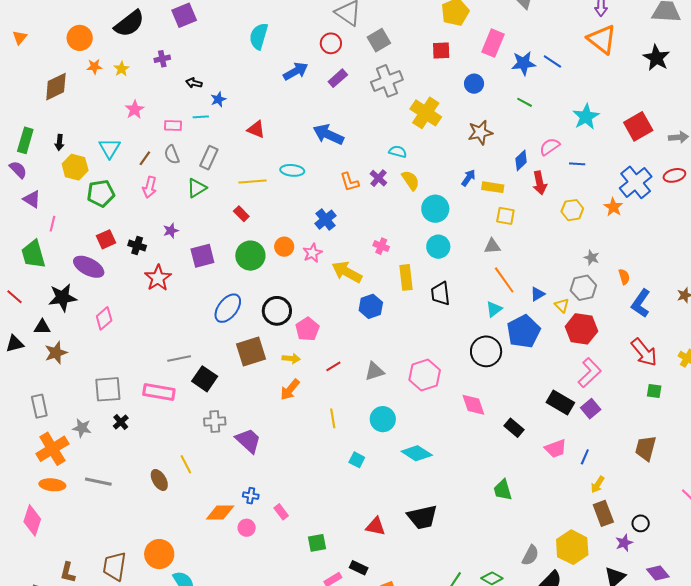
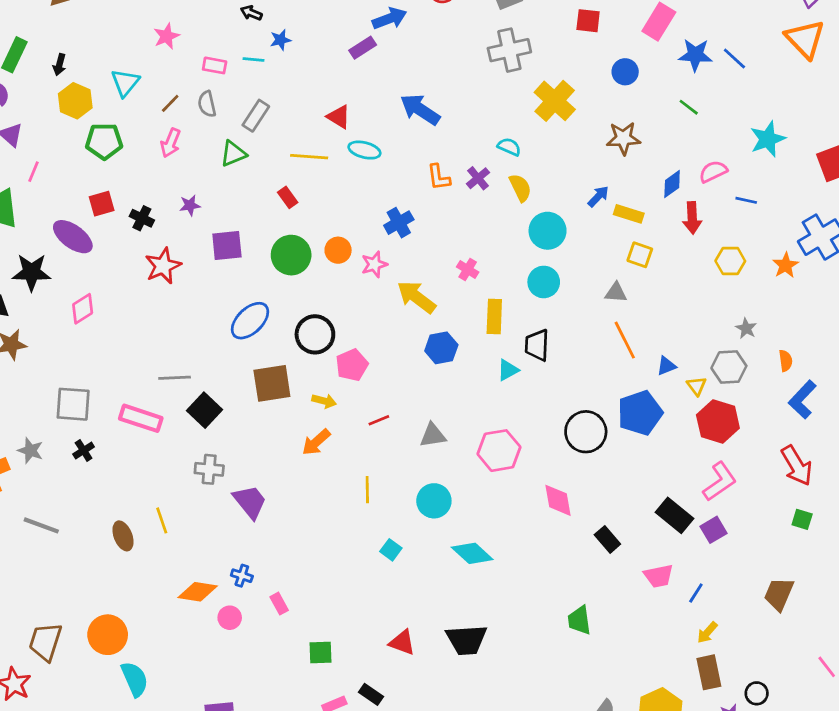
purple rectangle: (338, 78) -> (363, 48), moved
red triangle: (256, 129) -> (339, 117), moved
cyan triangle: (494, 309) -> (508, 370), moved

